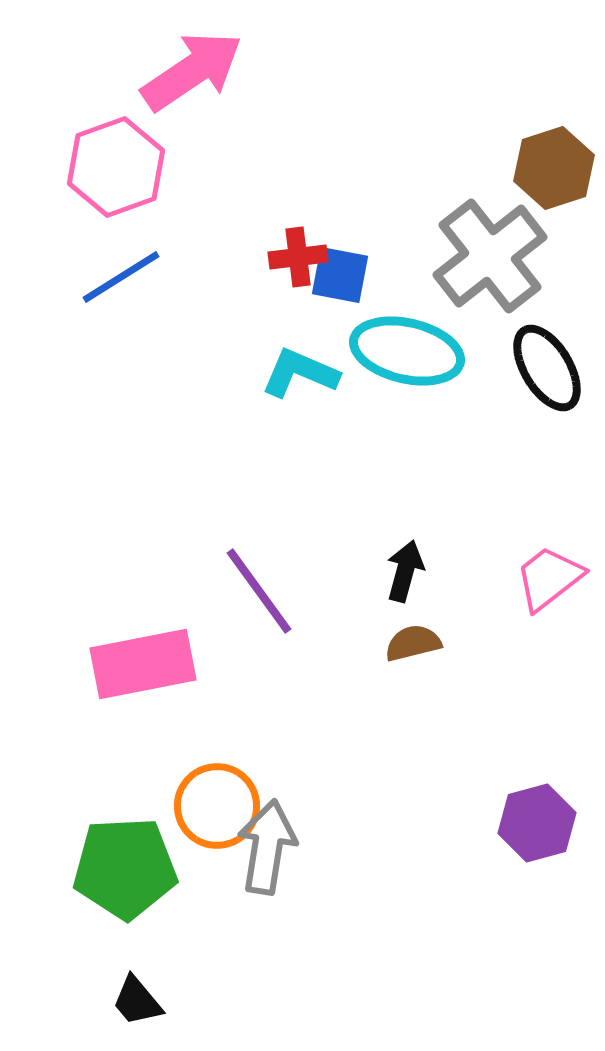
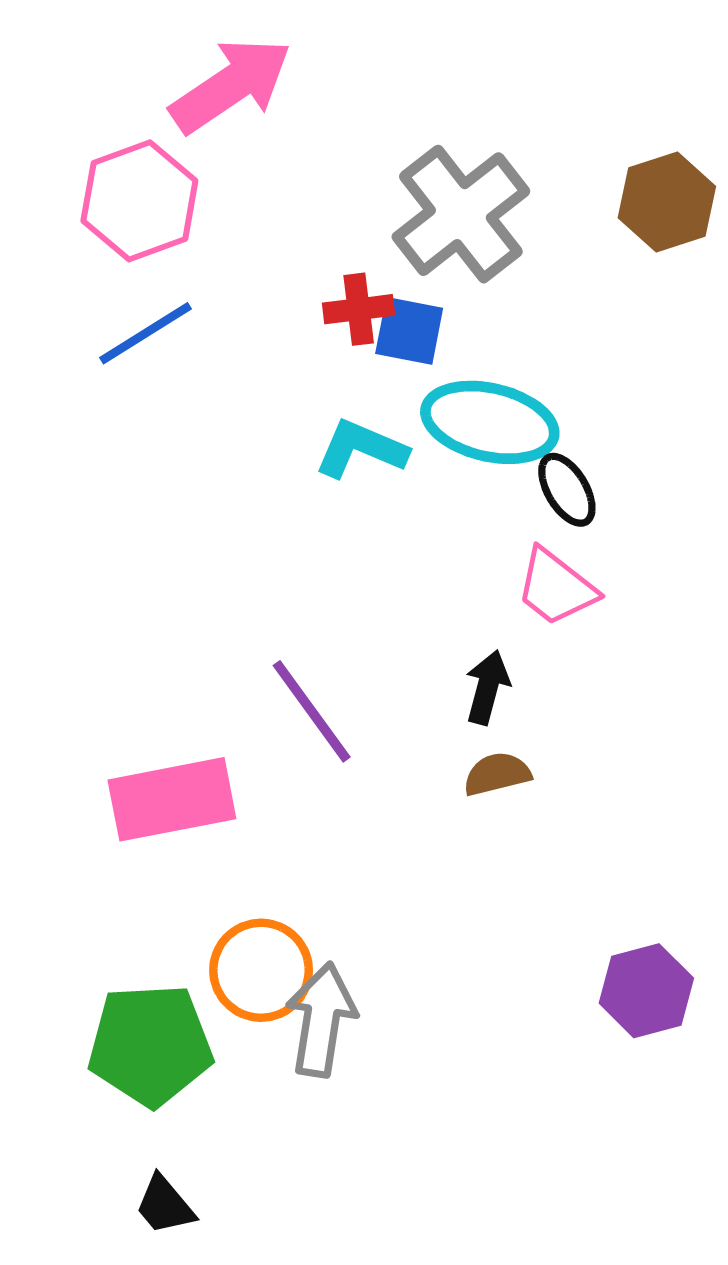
gray cross: (490, 256) -> (461, 214), moved
black ellipse: (547, 368) -> (567, 490), moved, size x0.7
pink trapezoid: (549, 578) -> (556, 587), moved, turned -104

